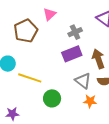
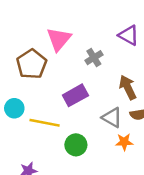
pink triangle: (49, 14) -> (59, 39), size x1.5
purple rectangle: (72, 54) -> (75, 95), moved

